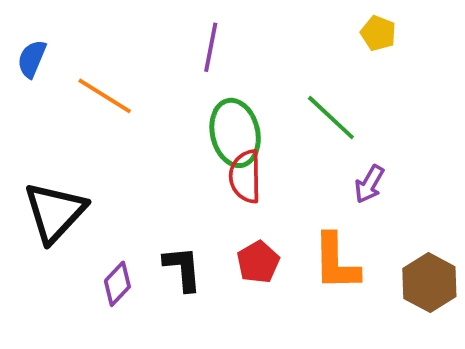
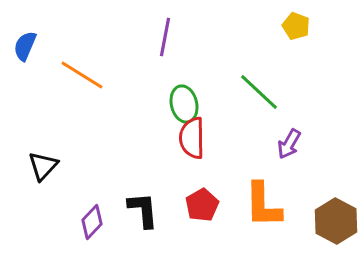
green ellipse: (235, 133) -> (184, 104), size x0.7
black triangle: (55, 212) -> (43, 166), size x0.6

